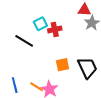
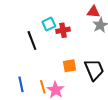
black line: (24, 41) -> (32, 40), turned 36
orange line: (37, 87) -> (43, 87), turned 40

